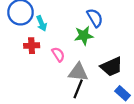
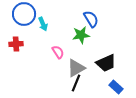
red cross: (32, 46) -> (16, 44), moved
gray triangle: (78, 72) -> (76, 68), turned -36

